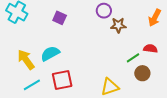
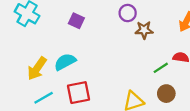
yellow arrow: (26, 60) -> (37, 69), turned -110
brown circle: (142, 73) -> (166, 94), moved

